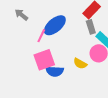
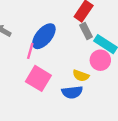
pink square: (44, 60) -> (38, 78), turned -30
blue semicircle: (55, 71) -> (72, 92), moved

